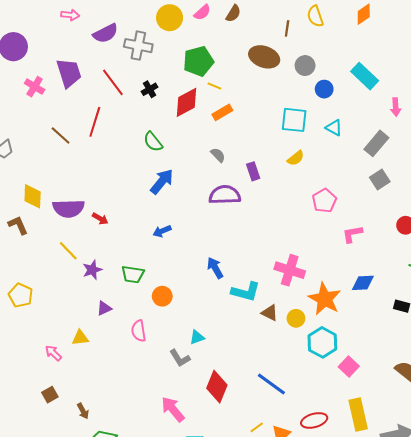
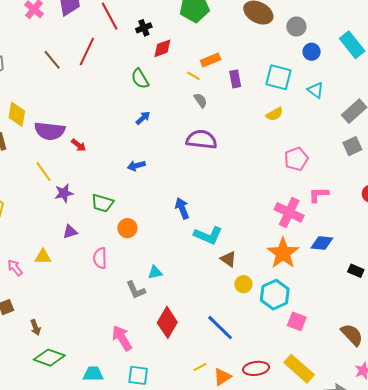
yellow line: (214, 86) -> (193, 76), moved
red diamond: (187, 102) -> (162, 48), moved, size x0.7
purple rectangle: (253, 171) -> (235, 79), moved
blue arrow: (162, 181) -> (143, 118), size x0.6
pink cross: (290, 270) -> (289, 212), moved
yellow circle: (296, 318) -> (243, 284), moved
pink square: (349, 366) -> (297, 321), turned -30
yellow rectangle: (358, 414) -> (299, 369), turned -44

